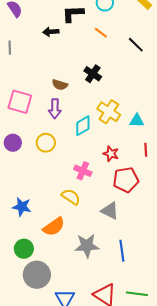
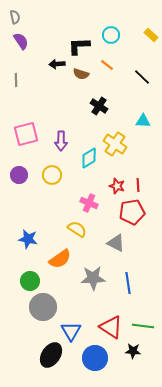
brown semicircle: (60, 85) -> (81, 74), moved
pink square: (20, 102) -> (26, 134), turned -30
cyan triangle: (137, 121) -> (143, 121), moved
red line: (146, 150) -> (138, 185), moved

